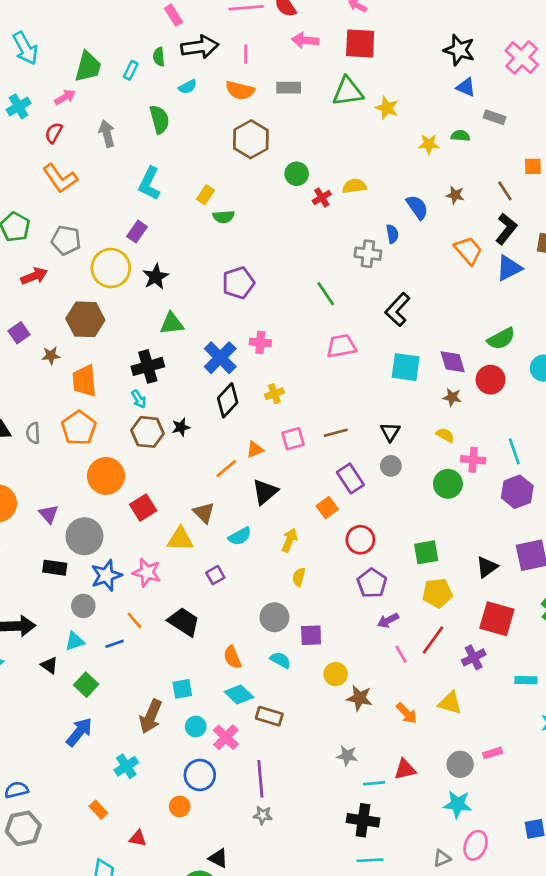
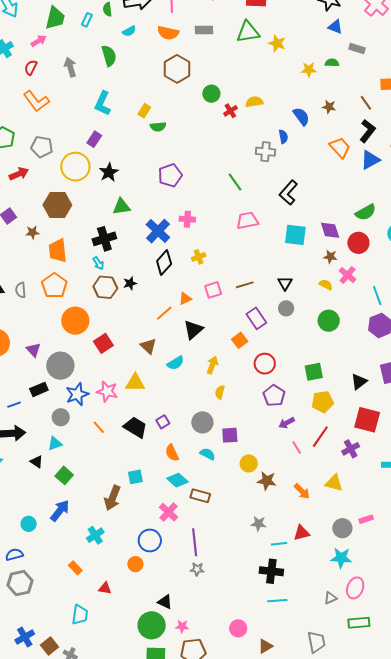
pink cross: (473, 460) -> (348, 275), moved, turned 36
yellow triangle: (180, 539) -> (135, 383), moved
black rectangle: (55, 568) -> (39, 389), turned -30
purple square: (215, 575) -> (163, 422), moved
blue line: (115, 644) -> (14, 405), moved
cyan circle: (196, 726) -> (29, 524), moved

